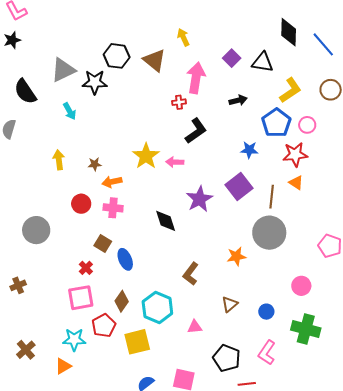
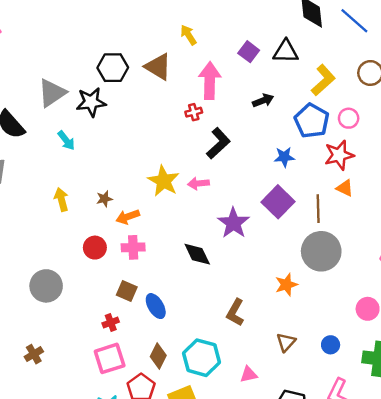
red cross: (86, 268) -> (111, 322), turned 32

